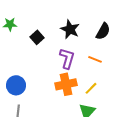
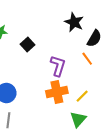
black star: (70, 29) -> (74, 22), moved
orange line: (95, 59) -> (87, 59), moved, turned 32

